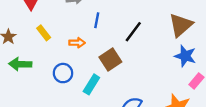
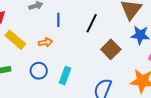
yellow rectangle: (44, 33) -> (15, 40), size x1.5
brown square: (110, 59) -> (111, 49), moved

